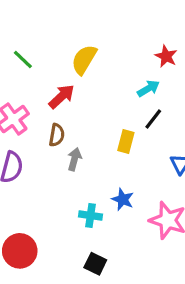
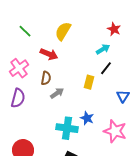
red arrow: (62, 96) -> (49, 54), turned 66
gray arrow: (74, 159) -> (57, 93), turned 40
cyan cross: (90, 215) -> (67, 128), size x1.5

